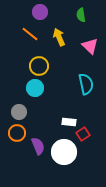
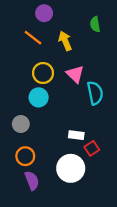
green semicircle: (81, 15) -> (95, 24), moved
pink triangle: (90, 46) -> (75, 74), moved
orange circle: (17, 133) -> (25, 156), moved
purple semicircle: (38, 146) -> (32, 181), moved

